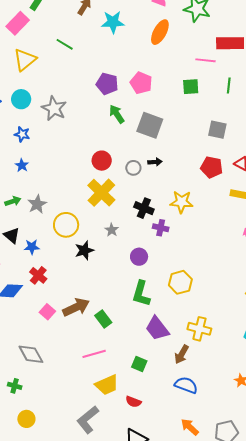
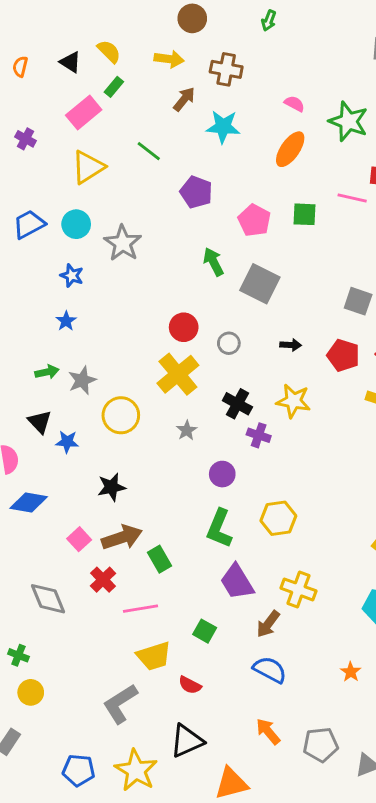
purple pentagon: (107, 84) -> (196, 192), moved
green square: (191, 87) -> (305, 214), moved
black arrow: (155, 162) -> (291, 345), moved
black star: (84, 250) -> (111, 487), moved
red cross: (38, 275) -> (103, 580), moved
green cross: (15, 386) -> (18, 655), moved

